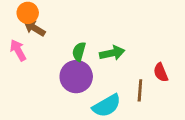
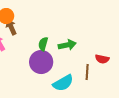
brown arrow: (35, 28) -> (11, 27), turned 35
red semicircle: (161, 72) -> (102, 59), turned -56

